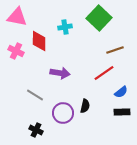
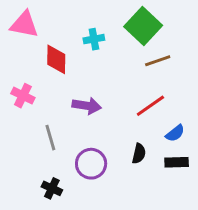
brown line: (115, 50) -> (158, 61), moved
pink cross: (16, 51) -> (23, 96), moved
gray line: (35, 95) -> (50, 138), turned 42
black semicircle: (85, 106) -> (139, 154), moved

